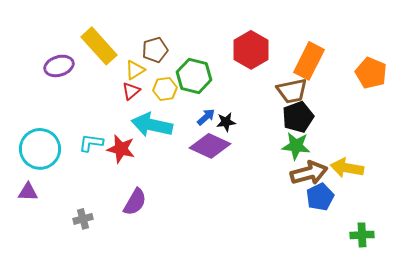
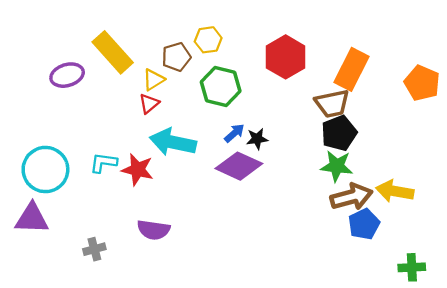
yellow hexagon: (165, 89) -> (208, 40), moved
purple triangle: (28, 192) -> (32, 218), size x1.5
purple semicircle: (135, 202) -> (154, 230), turned 68

